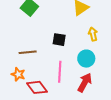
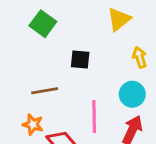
black square: (59, 40) -> (80, 59), moved

